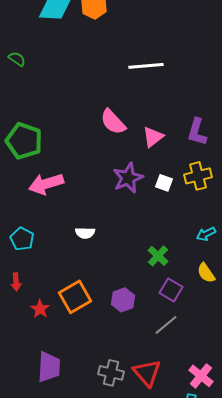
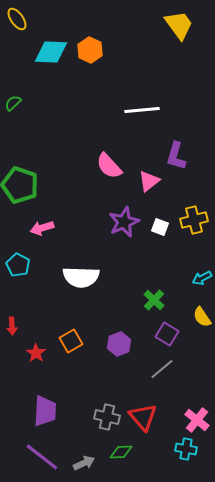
green semicircle: (17, 59) -> (13, 103), turned -78
purple L-shape: (197, 132) -> (176, 156), moved
pink arrow: (46, 184) -> (42, 228), size x0.7
white semicircle: (85, 233) -> (81, 277), size x1.8
cyan pentagon: (22, 239) -> (18, 265), moved
orange square: (75, 297) -> (71, 341), size x0.7

